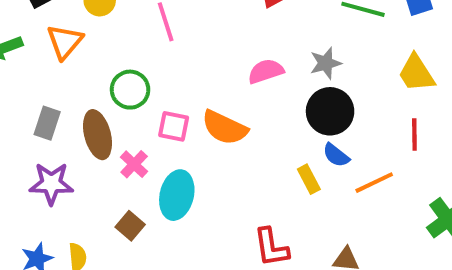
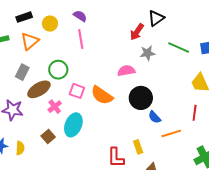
gray star: (326, 63) -> (148, 53), moved
black circle: (330, 111) -> (141, 98), moved
gray rectangle: (47, 123) -> (22, 72), moved
brown ellipse: (98, 135) -> (39, 89), turned 65
yellow rectangle: (309, 179) -> (138, 147), moved

